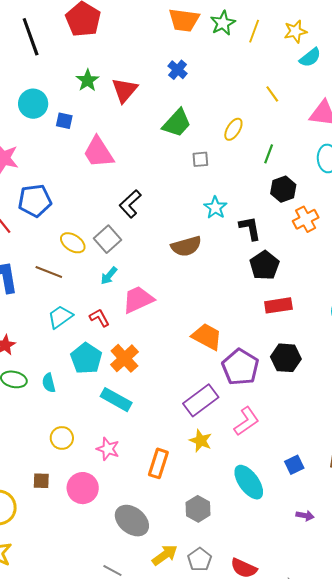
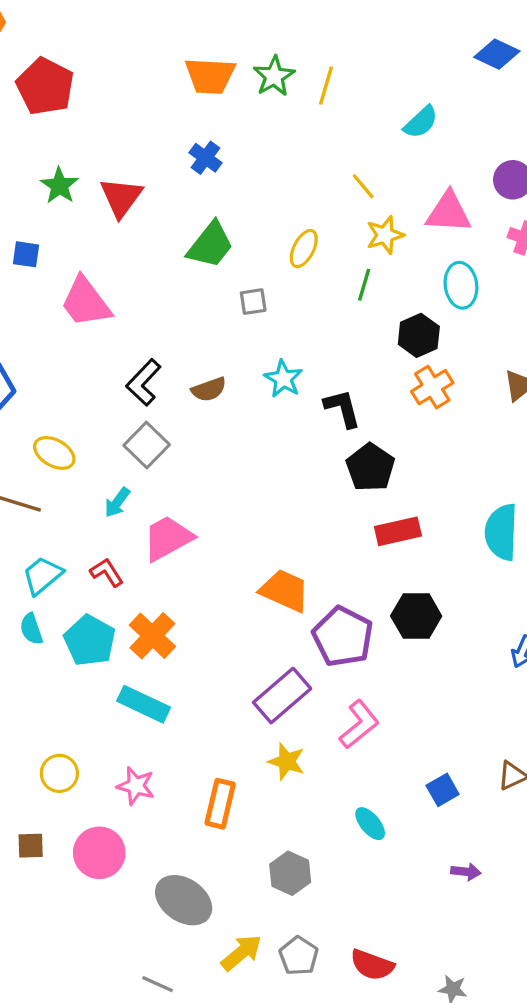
yellow star: (295, 31) -> (385, 235), moved
black hexagon: (283, 189) -> (419, 335), moved
gray square: (107, 239) -> (147, 445), moved
brown semicircle: (186, 246) -> (209, 389), moved, size x0.7
cyan semicircle: (49, 383) -> (31, 629), moved
cyan ellipse: (249, 482) -> (370, 824), size x0.6

